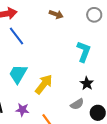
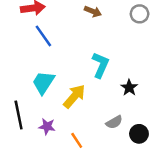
cyan L-shape: (84, 52) -> (100, 65), moved
black star: (87, 83) -> (129, 88), moved

